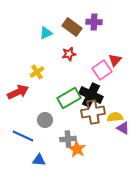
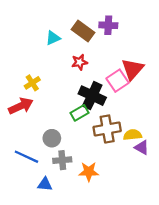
red triangle: (115, 60) -> (133, 69), size x1.5
yellow cross: (37, 72) -> (32, 83), moved
black cross: (91, 95) -> (92, 96), moved
green rectangle: (69, 98) -> (80, 113), size x0.7
gray cross: (68, 139) -> (62, 160), moved
orange star: (77, 149) -> (89, 172), turned -30

